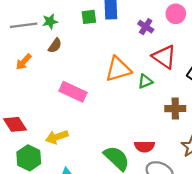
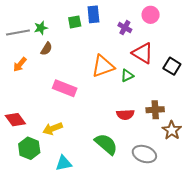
brown cross: (175, 109) -> (155, 110), moved
red semicircle: (144, 146) -> (125, 115), moved

